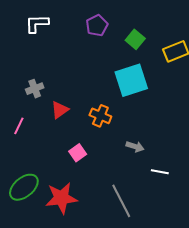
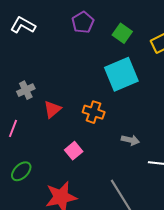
white L-shape: (37, 24) -> (23, 25), turned 35
green ellipse: (24, 187) -> (21, 171), moved, size x0.7

